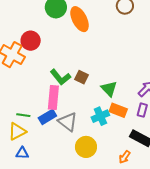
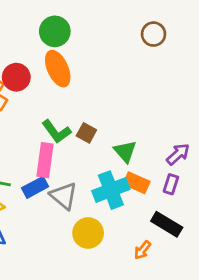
orange ellipse: (80, 19) -> (58, 69), moved
cyan cross: (100, 116) -> (111, 190), size x1.4

